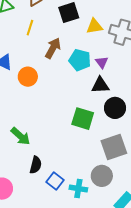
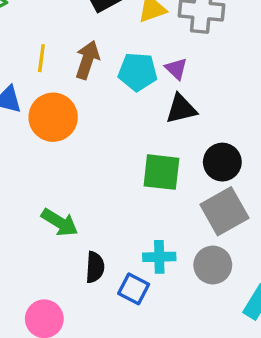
yellow line: (30, 28) -> (41, 58), moved
orange circle: (28, 77) -> (53, 117), size x1.4
black circle: (115, 108) -> (222, 162), moved
cyan cross: (78, 189) -> (159, 257), moved

